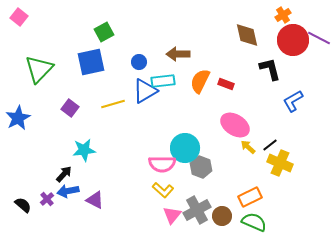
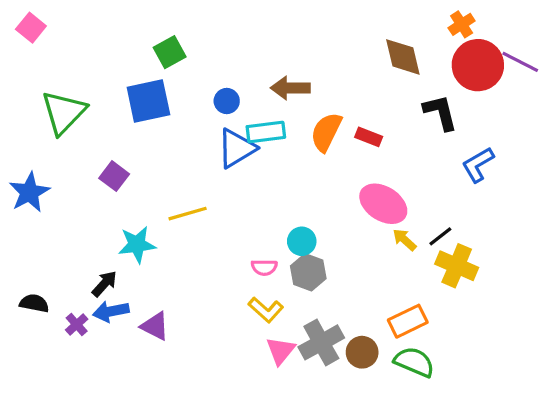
yellow line: (113, 104) -> (188, 214), moved
cyan circle: (185, 148) -> (302, 241), size x0.6
pink semicircle: (162, 164) -> (264, 267), size x0.6
gray hexagon: (201, 167) -> (308, 272), moved
black semicircle: (23, 205) -> (34, 303), moved, turned -30

